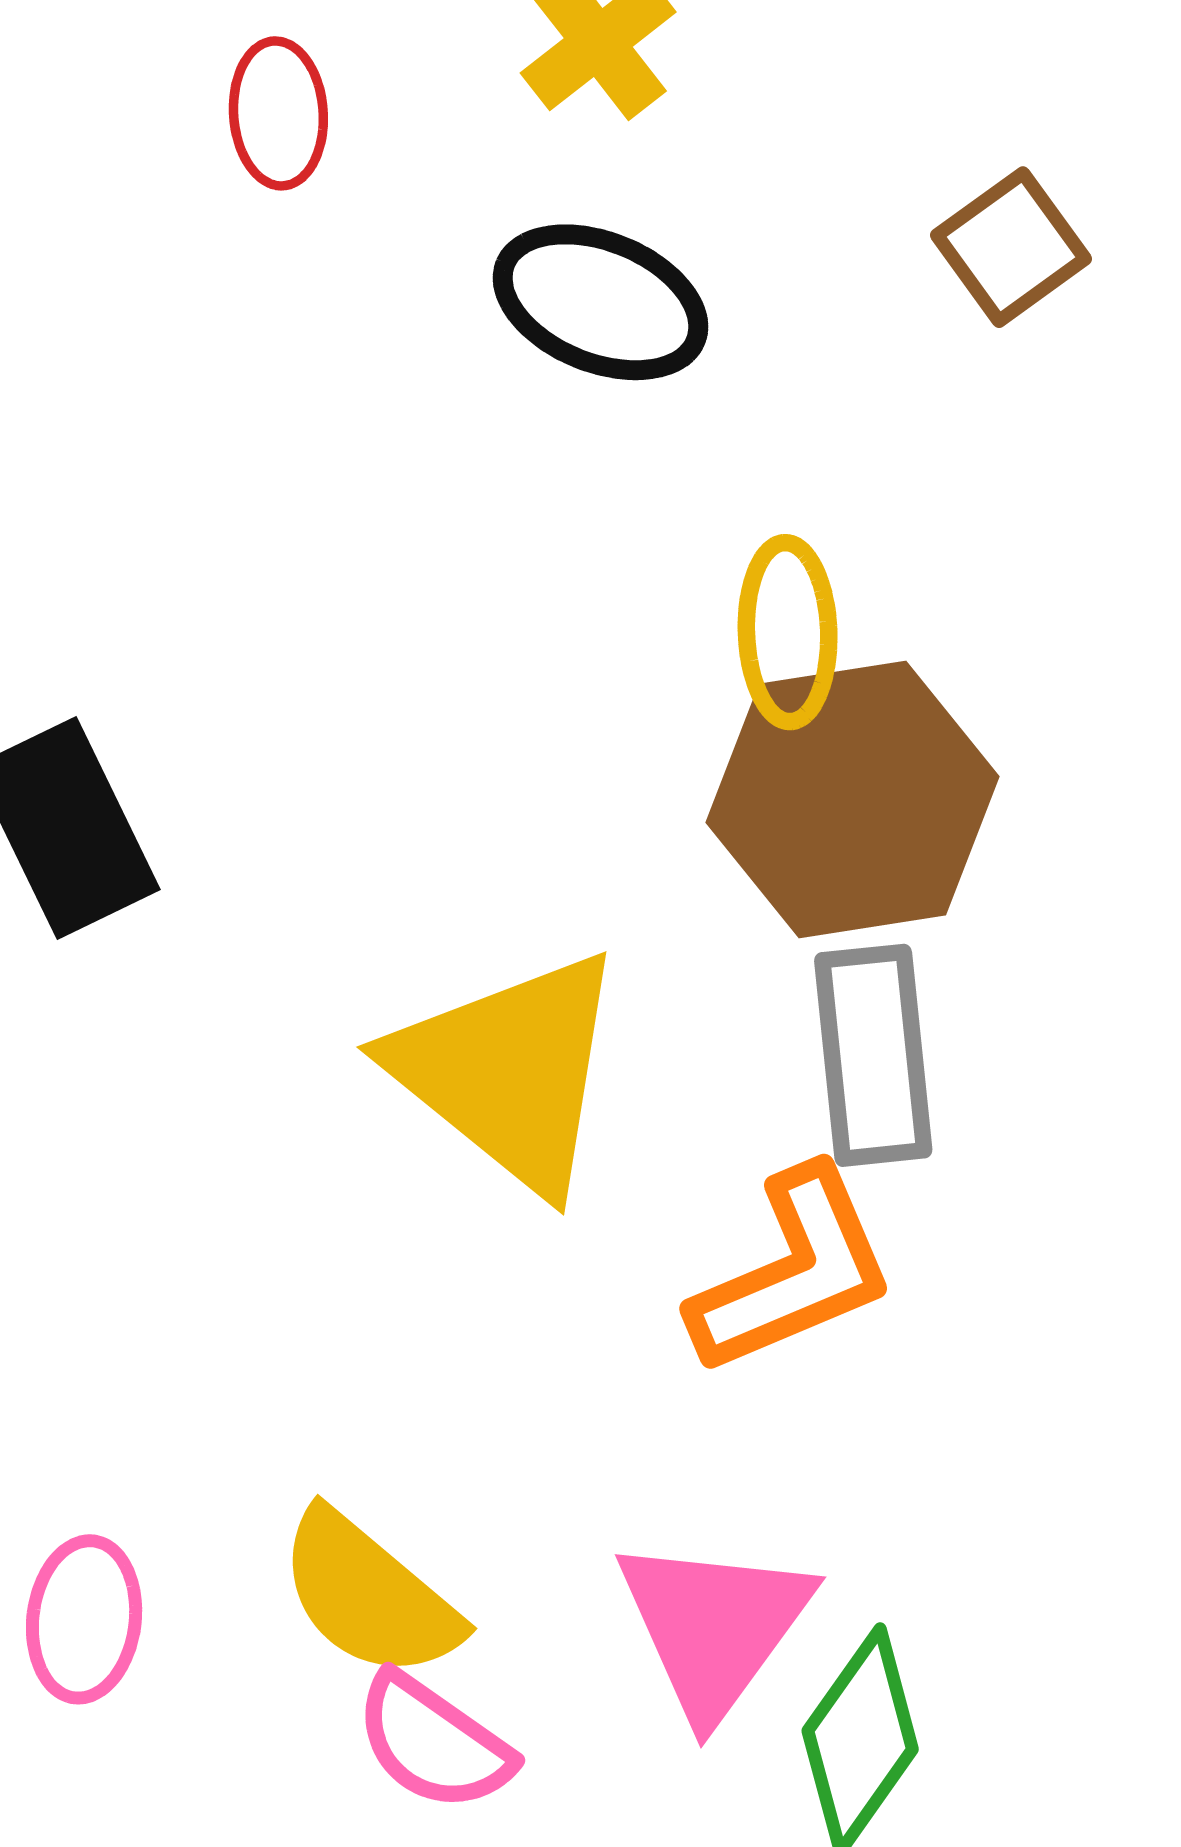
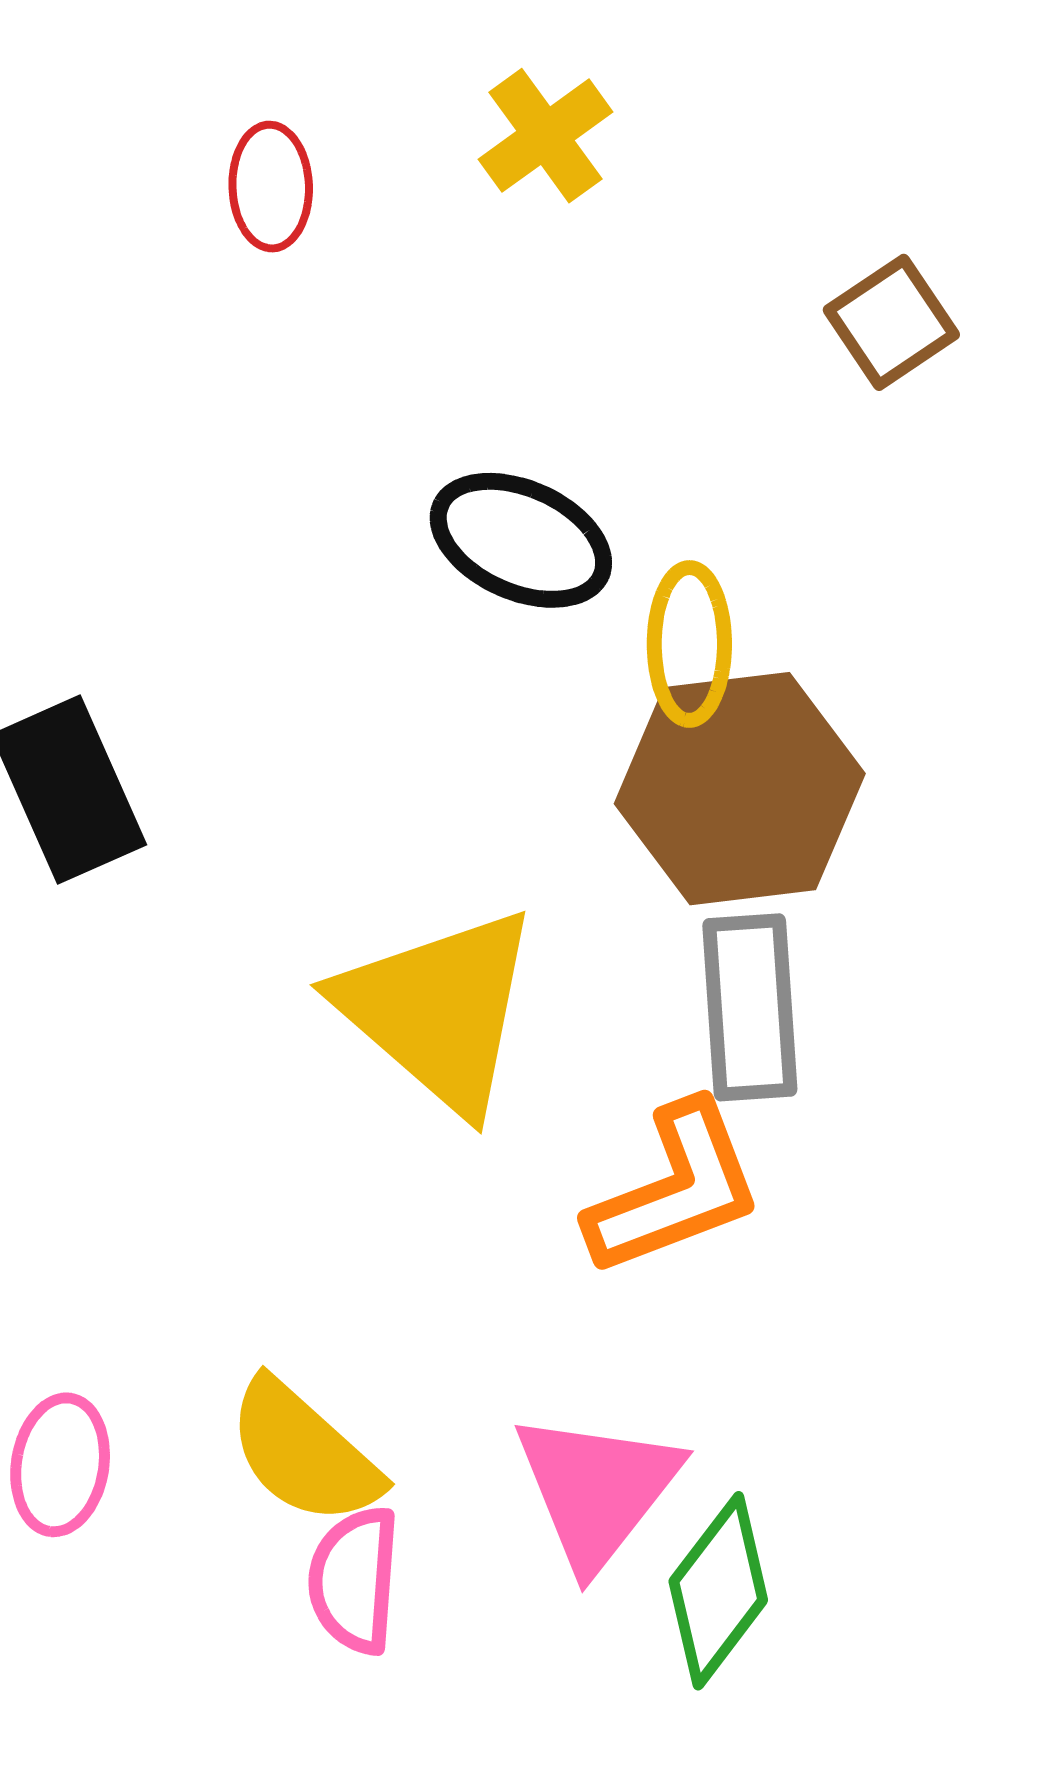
black ellipse: (600, 302) -> (521, 540), moved
pink semicircle: (433, 1742) -> (354, 1580), turned 57

